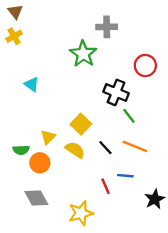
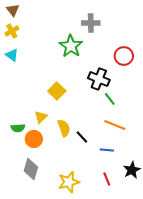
cyan triangle: (32, 84) -> (12, 55), moved
yellow square: (81, 124) -> (57, 91), moved
black line: (105, 148) -> (82, 137), moved
yellow semicircle: (75, 150) -> (64, 128), turned 36
red line: (105, 186) -> (107, 179), moved
gray diamond: (36, 198) -> (31, 169), turned 45

